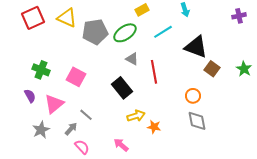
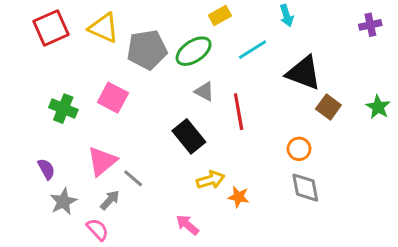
pink square: (76, 77) -> (113, 98), moved
purple semicircle: (30, 96) -> (46, 169), moved
pink triangle: (54, 104) -> (102, 161), moved
pink semicircle: (82, 147) -> (97, 229), moved

